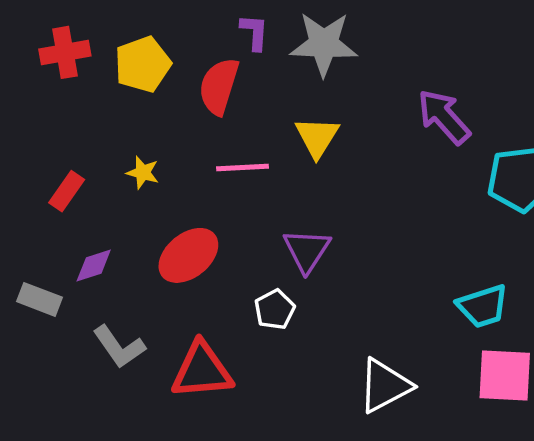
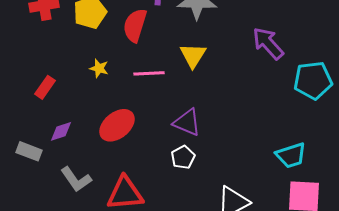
yellow star: (143, 173) -> (99, 68), moved
purple triangle: (307, 250) -> (187, 122), turned -40
white pentagon: (275, 310) -> (183, 157), moved

